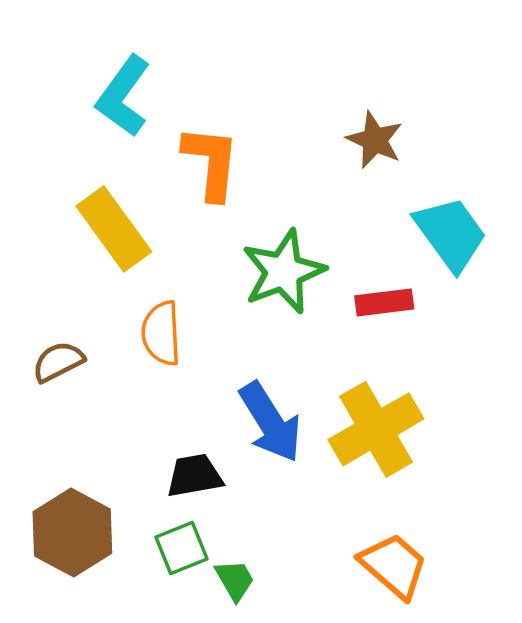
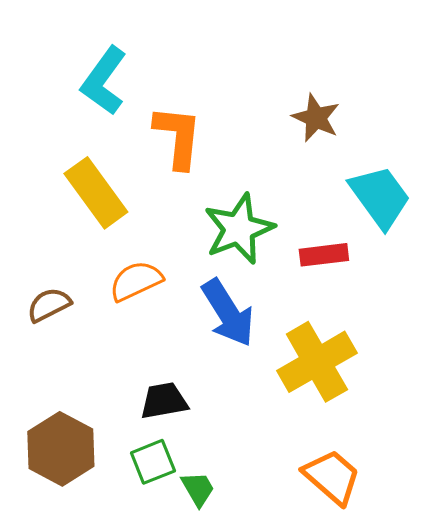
orange semicircle: (161, 333) -> (136, 281), turned 68
blue arrow: (270, 422) -> (228, 313), moved

